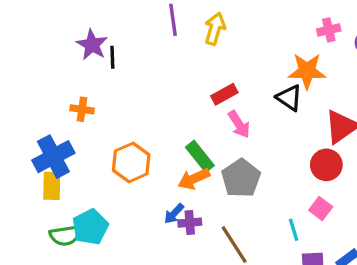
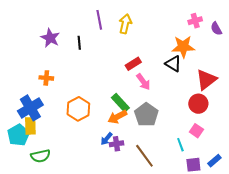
black line: (112, 57) -> (79, 43), moved
cyan pentagon: (90, 227) -> (18, 135), moved

